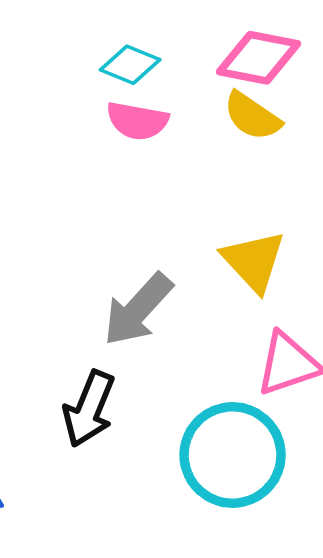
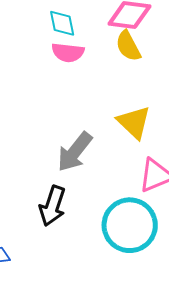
cyan diamond: (130, 65) -> (62, 23), turned 60
yellow semicircle: (252, 116) -> (128, 46), turned 32

